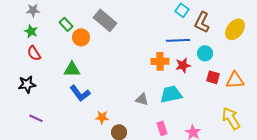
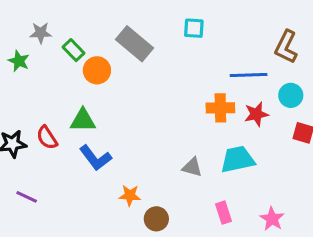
gray star: (33, 10) -> (41, 33), moved
cyan square: (182, 10) -> (194, 28), moved, turned -32
red semicircle: (34, 53) -> (47, 138), moved

